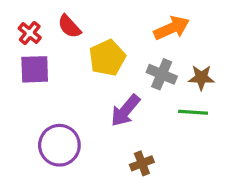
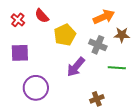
purple square: (35, 69) -> (20, 53), moved
brown star: (201, 78) -> (122, 35), moved
brown cross: (142, 163) -> (97, 99), moved

